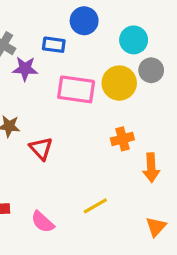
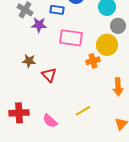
yellow circle: (119, 83) -> (107, 45), moved
orange cross: (122, 139) -> (93, 61), moved

